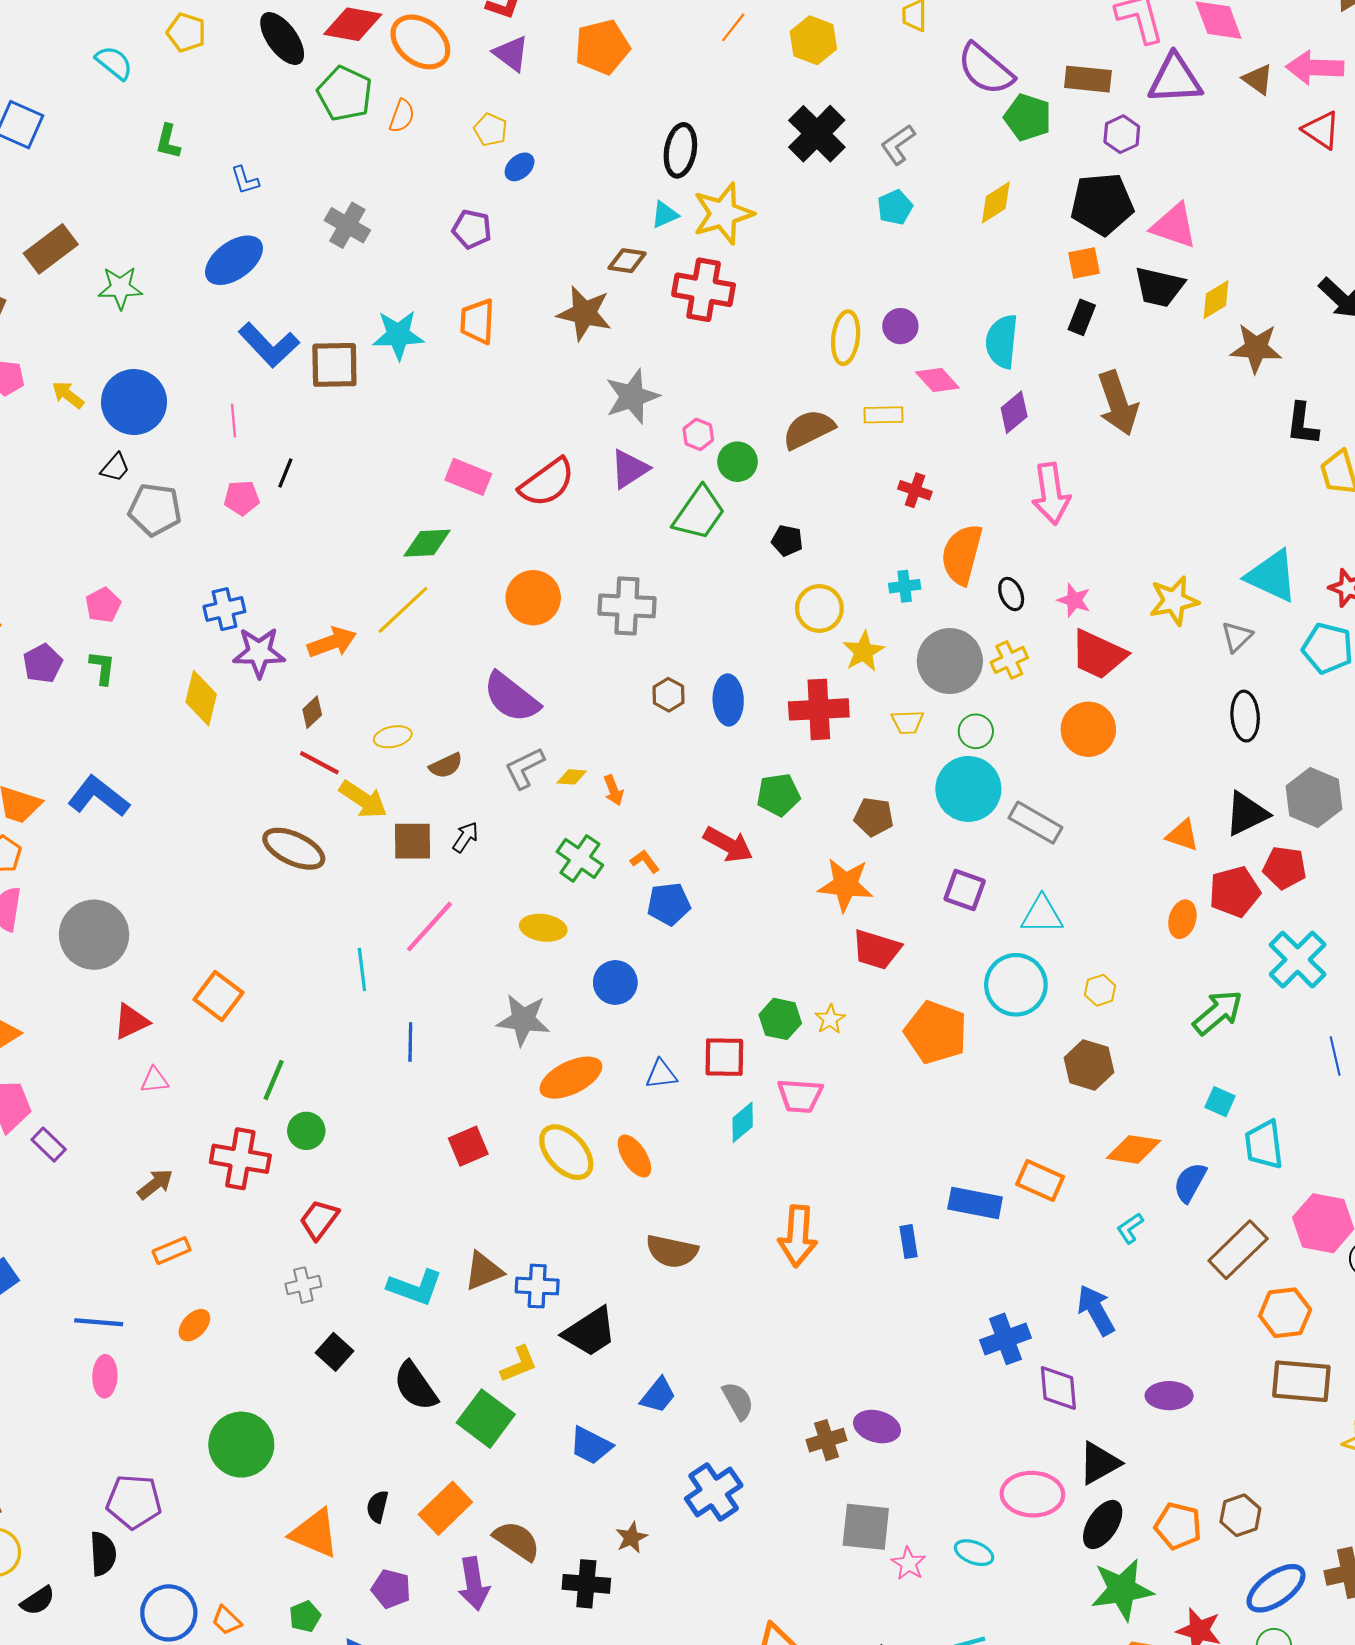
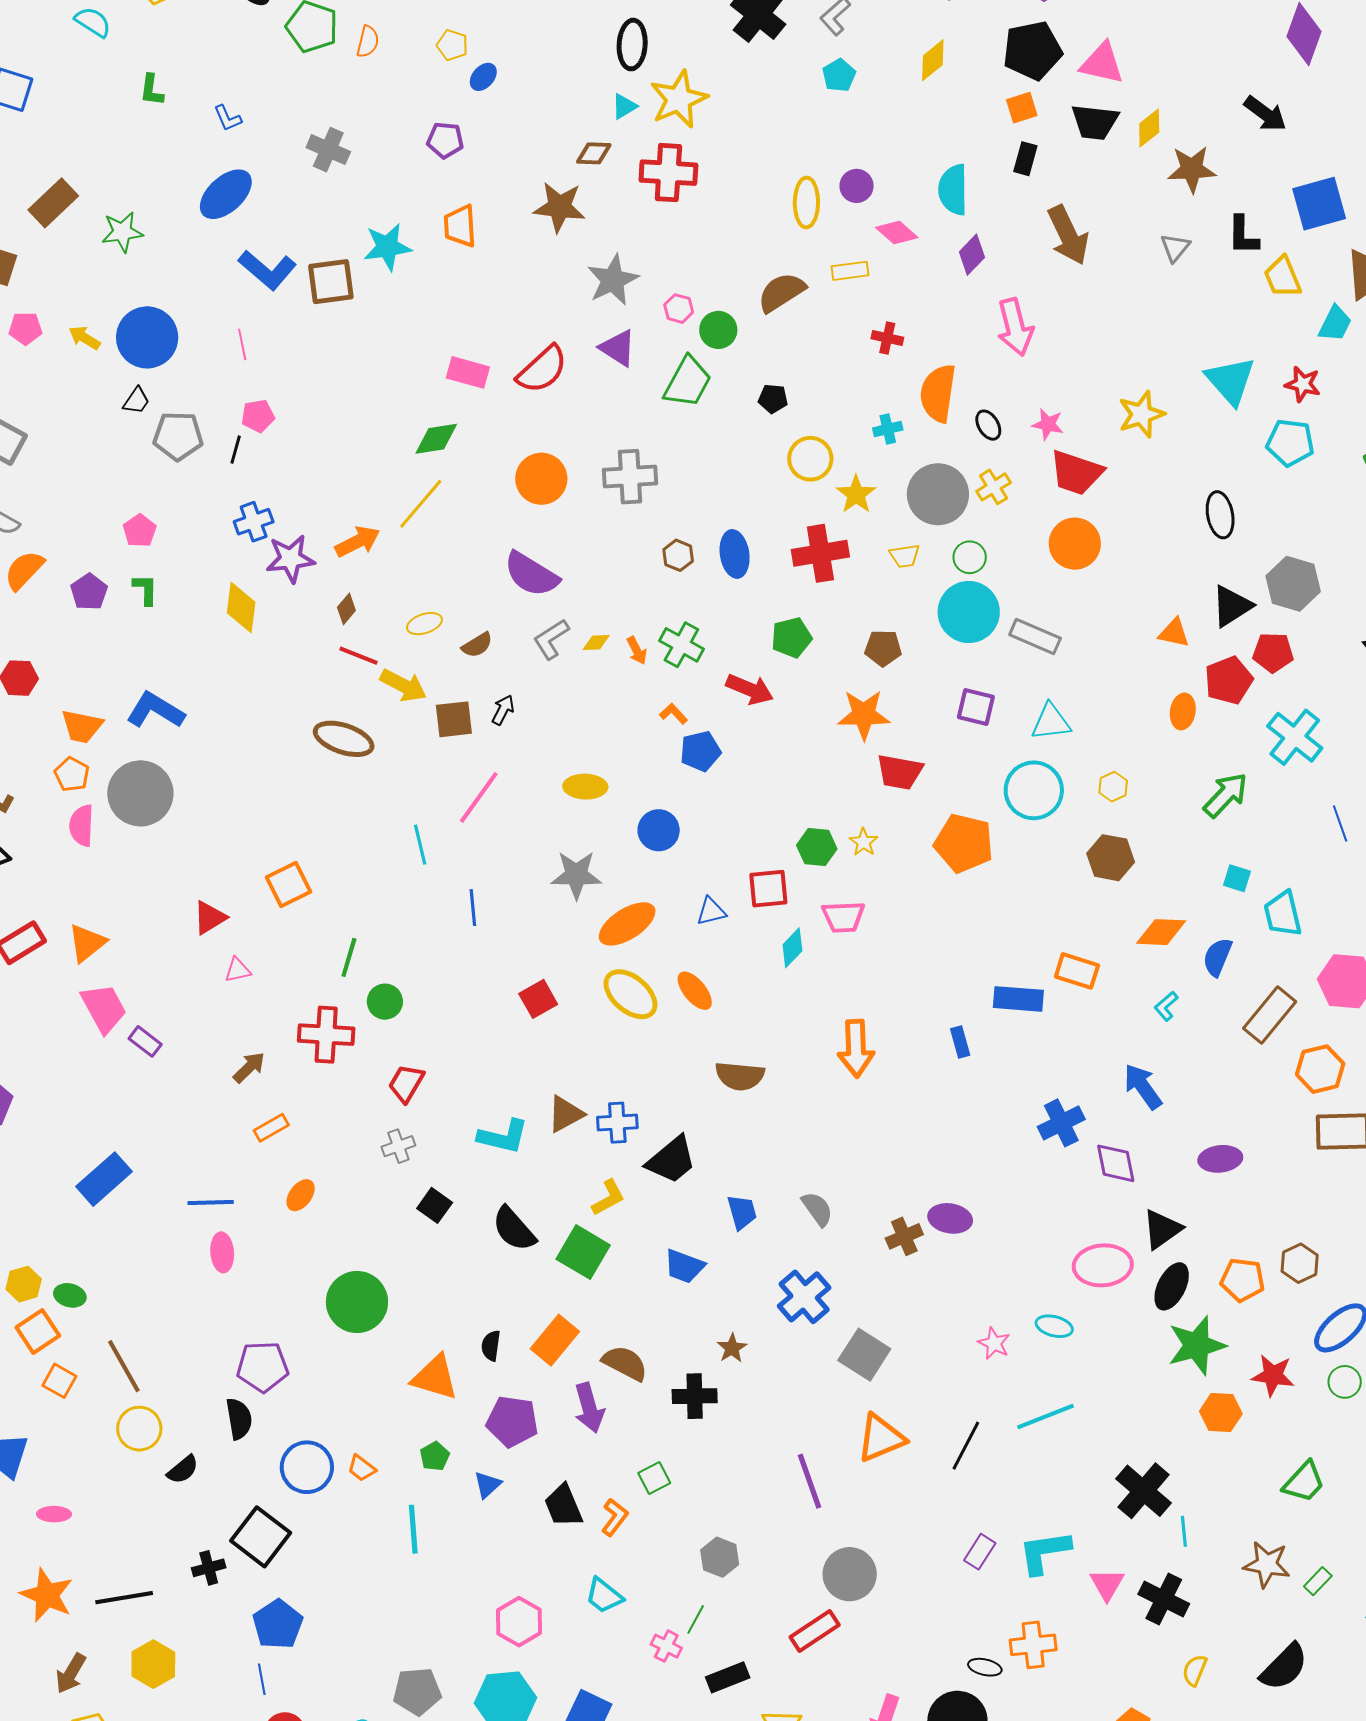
purple triangle: (629, 469) -> (618, 348), turned -48
black line: (285, 473) -> (236, 450), moved
cyan triangle: (1272, 576) -> (1230, 381), turned 30
gray triangle: (1237, 637) -> (1175, 247), moved
green cross: (580, 858) -> (681, 645), moved
gray circle: (94, 935) -> (140, 793), moved
orange square: (218, 996) -> (289, 885), turned 33
blue trapezoid: (658, 1395) -> (742, 1212), turned -48
gray square: (866, 1527) -> (864, 1355), moved, turned 33
purple pentagon: (391, 1589) -> (512, 1421), size x1.4

